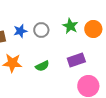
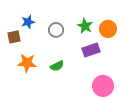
blue star: (20, 31) -> (28, 22), moved
purple rectangle: (76, 60) -> (91, 50), moved

